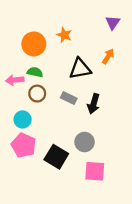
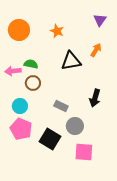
orange circle: (34, 44) -> (19, 30), moved
gray rectangle: (69, 98) -> (61, 106), moved
black arrow: (94, 104) -> (95, 98), moved

